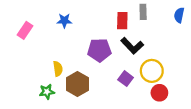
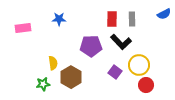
gray rectangle: (143, 12) -> (132, 19), moved
blue semicircle: (179, 15) -> (164, 14), turned -128
pink rectangle: (25, 30) -> (23, 28), turned 49

